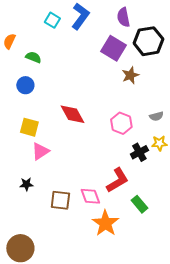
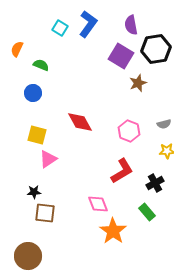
black cross: (139, 152) -> (155, 183), moved
red L-shape: (117, 180) -> (122, 171), moved
brown square: (60, 200) -> (45, 213), moved

